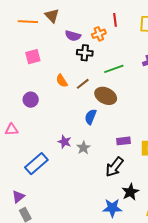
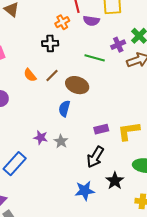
purple semicircle: (73, 36) -> (91, 21), moved
green line: (114, 69) -> (95, 58), moved, turned 42
blue star: (112, 208) -> (85, 191), moved

